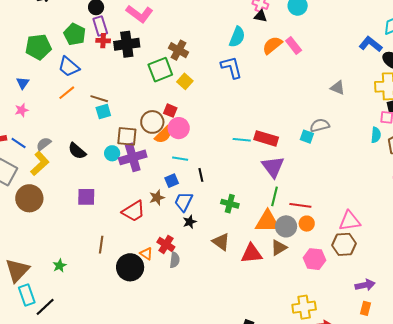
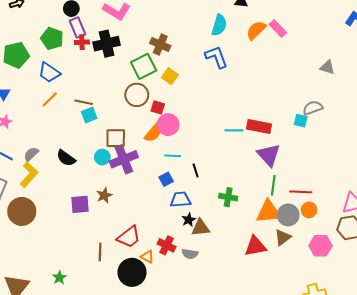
brown circle: (152, 122) -> (137, 95), moved
brown star: (157, 198) -> (104, 195), moved
blue trapezoid: (184, 202) -> (180, 200), turned 65
red trapezoid: (134, 211) -> (129, 237), moved
brown triangle: (221, 242) -> (201, 228), moved, turned -36
gray semicircle: (175, 260) -> (190, 254), moved, turned 98

